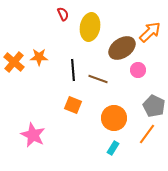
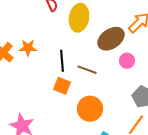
orange square: (73, 105) -> (62, 86), moved
orange circle: (114, 118) -> (90, 109), moved

